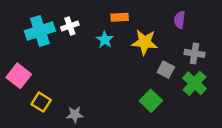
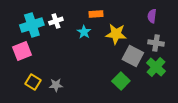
purple semicircle: (180, 20) -> (152, 16), moved
gray square: (166, 70) -> (133, 56), size x1.5
pink square: (19, 76) -> (22, 51), moved, turned 30
gray star: (75, 114) -> (56, 85), moved

